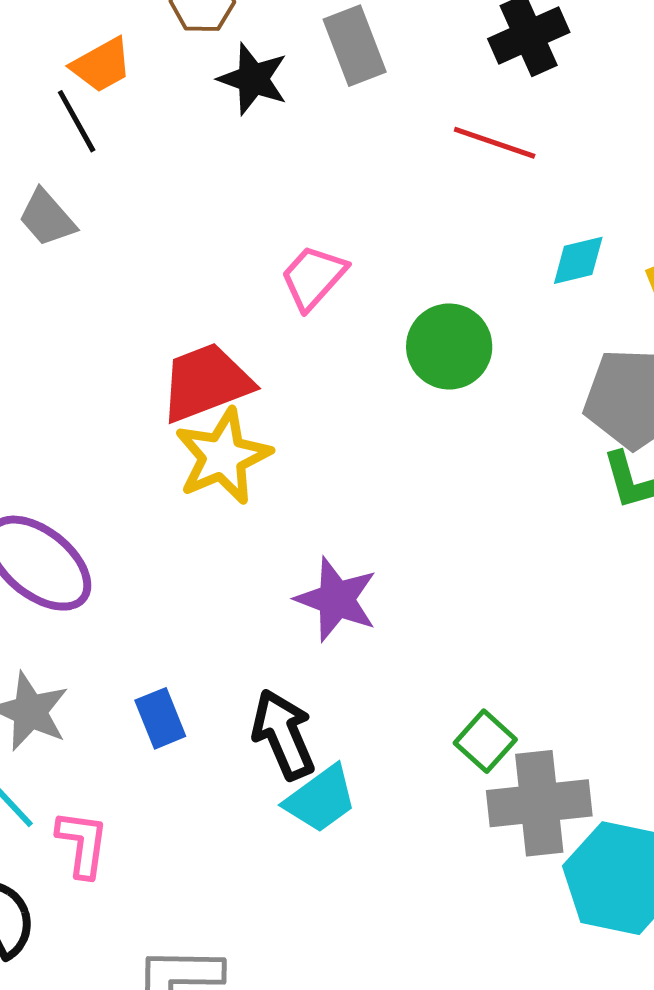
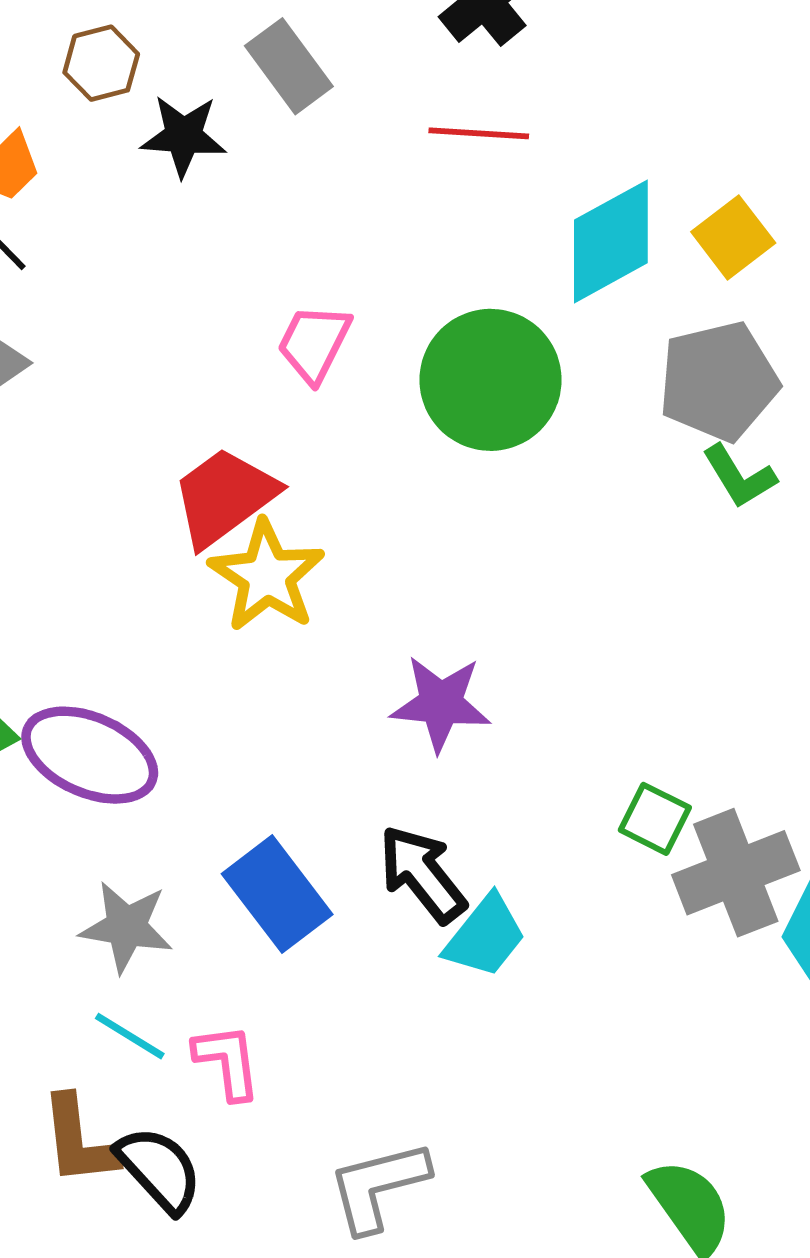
cyan diamond: (578, 260) -> (611, 241), size x1.8
green circle: (449, 346) -> (491, 380), size x1.4
blue rectangle: (160, 718) -> (277, 894), size x1.6

